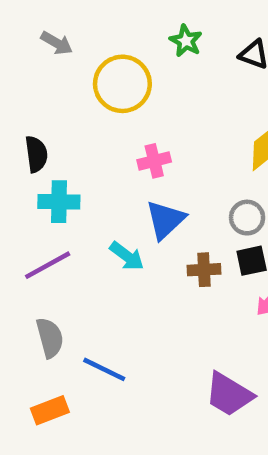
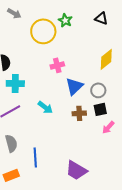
green star: (186, 41) -> (65, 20), moved
blue triangle: (165, 220) -> (74, 86), moved
blue line: (104, 369) -> (35, 157), turned 60
purple trapezoid: (229, 394) -> (76, 170), moved

